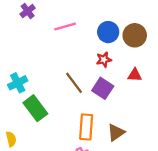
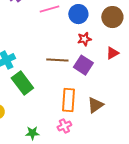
blue circle: (108, 32) -> (78, 14), moved
red triangle: (135, 75) -> (112, 53), turned -32
brown line: (74, 83) -> (57, 60), turned -50

